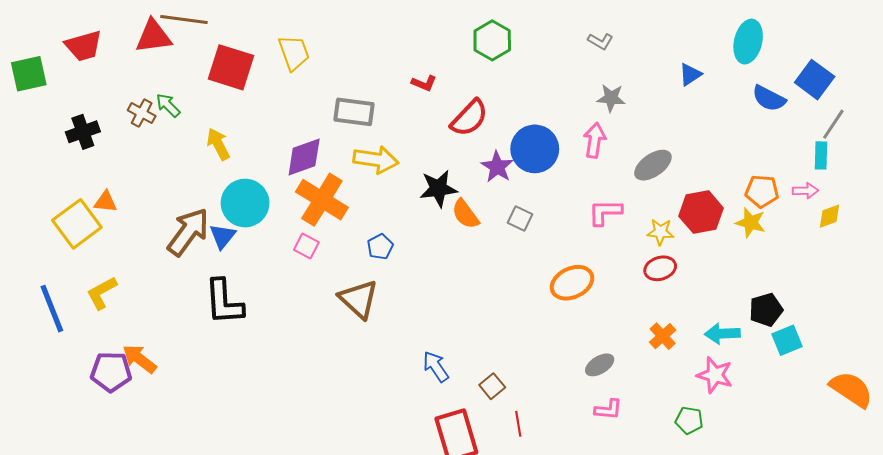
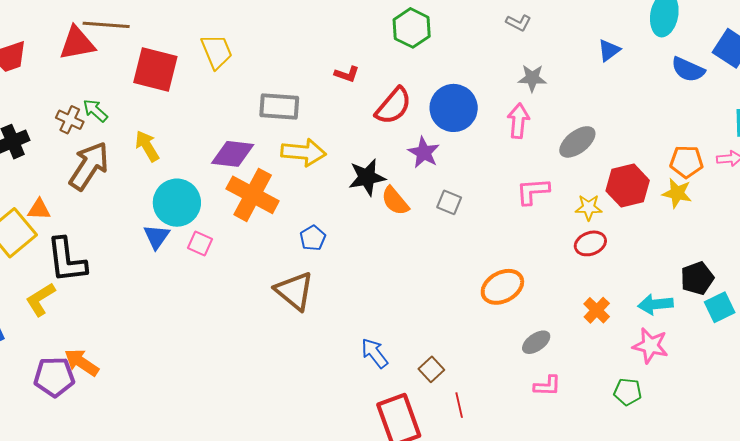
blue circle: (535, 149) -> (454, 108), moved
purple diamond: (304, 157) -> (233, 154), turned 30
brown arrow: (188, 232) -> (89, 166), moved
pink square: (306, 246) -> (200, 244), moved
orange ellipse: (572, 283) -> (502, 287), moved
black L-shape: (224, 302) -> (67, 260), moved

